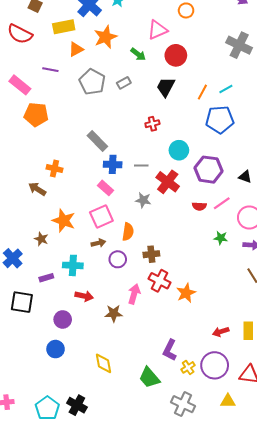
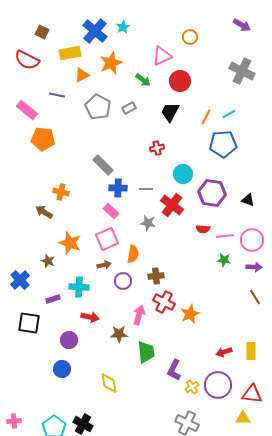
pink line: (222, 203) -> (225, 236), moved, turned 30
green trapezoid: (149, 378) -> (146, 352), moved, turned -145
yellow triangle: (228, 401) -> (243, 418), moved

